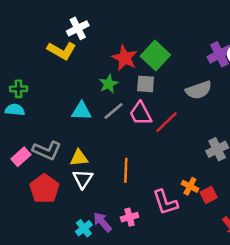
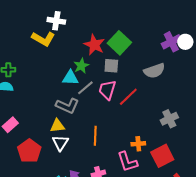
white cross: (78, 28) -> (56, 21), turned 36
cyan triangle: (81, 111) -> (70, 78), moved
pink trapezoid: (141, 113) -> (107, 90), turned 45
gray L-shape: (47, 151) -> (67, 106), moved
orange cross: (190, 186) -> (138, 144), moved, turned -32
red square: (208, 195) -> (162, 156), size x1.6

